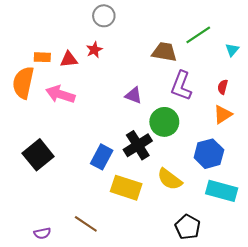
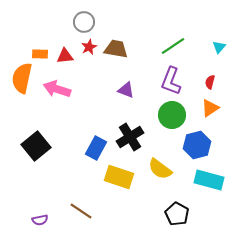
gray circle: (104, 16) -> (84, 22), moved
green line: (198, 35) -> (173, 46), moved
brown trapezoid: (164, 52) -> (116, 49), moved
green circle: (164, 122) -> (172, 115), moved

